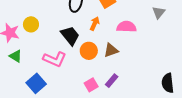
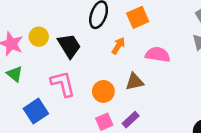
black trapezoid: (70, 35) -> (69, 46), moved
orange circle: (89, 51) -> (103, 91), moved
pink L-shape: (55, 59) -> (63, 84), turned -135

